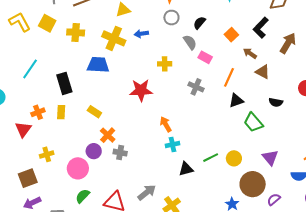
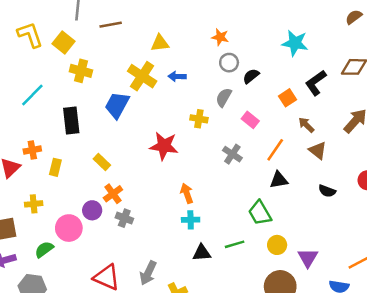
gray circle: (171, 18) -> (229, 63), moved
black L-shape: (261, 28) -> (316, 83), moved
yellow cross: (76, 32) -> (81, 71), moved
gray semicircle: (190, 42) -> (224, 97), moved, turned -126
blue trapezoid: (98, 65) -> (117, 105), turned -75
yellow rectangle: (61, 112) -> (55, 167), moved
green trapezoid: (253, 122) -> (260, 213), moved
yellow circle: (234, 158) -> (277, 245), moved
gray arrow: (147, 192) -> (148, 273), turned 144
green semicircle: (83, 196) -> (44, 249), moved

